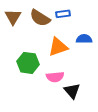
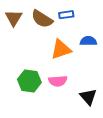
green hexagon: (28, 63) -> (29, 81), moved
black triangle: (72, 91) -> (88, 97), moved

